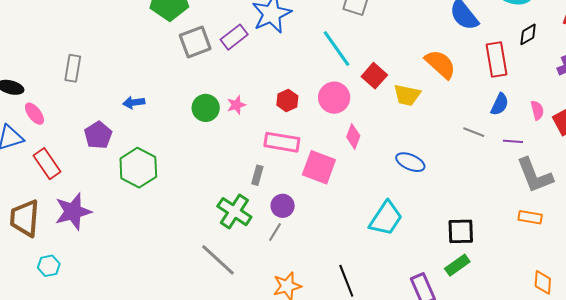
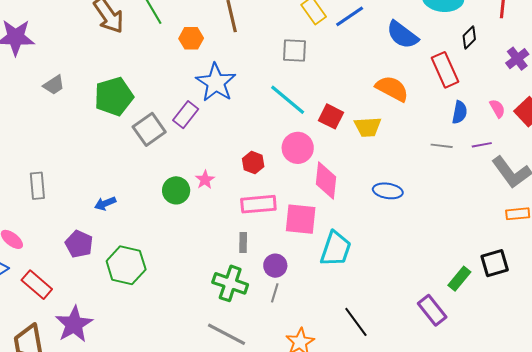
pink diamond: (353, 136) -> (326, 181), size x1.5
cyan trapezoid: (386, 218) -> (336, 249), moved
black square: (461, 231) -> (495, 263), moved

